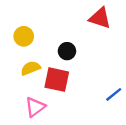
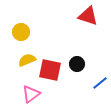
black circle: (67, 51) -> (77, 64), moved

